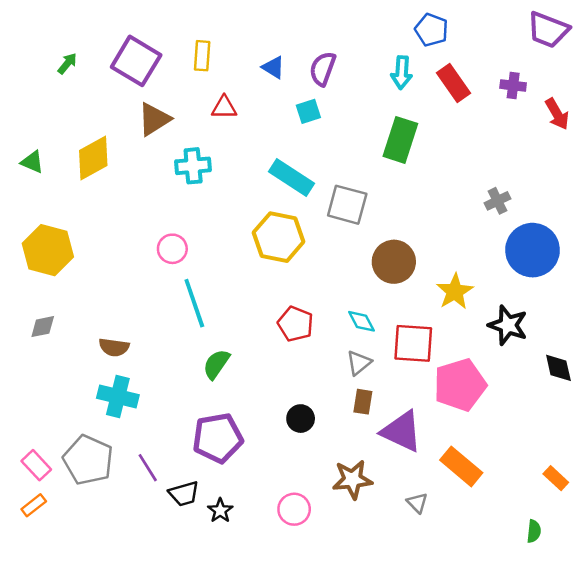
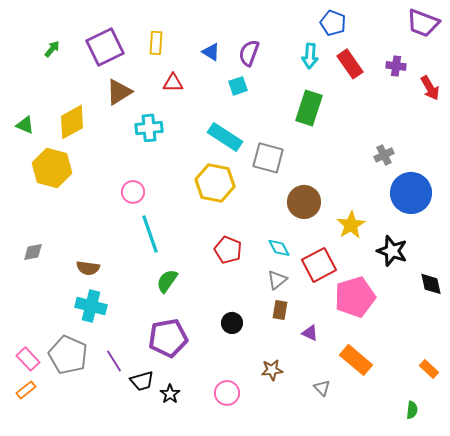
purple square: (136, 61) -> (105, 47), turned 33
yellow hexagon: (48, 250) -> (52, 168), moved
red square: (413, 343) -> (319, 265), turned -32
purple triangle: (402, 431) -> (310, 333), size x0.5
brown star: (352, 479) -> (272, 370), size x0.7

